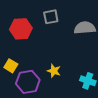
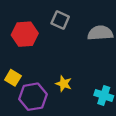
gray square: (51, 17) -> (60, 20), turned 35

